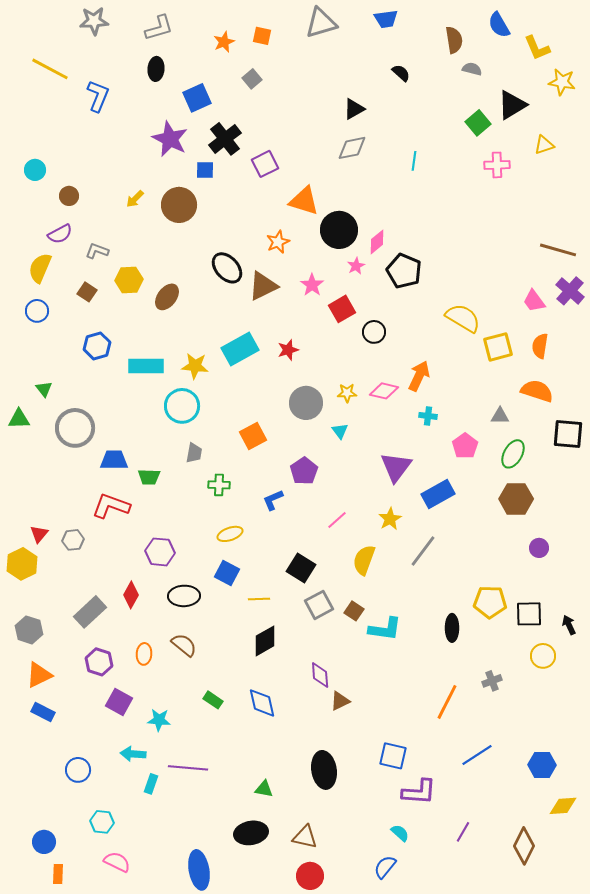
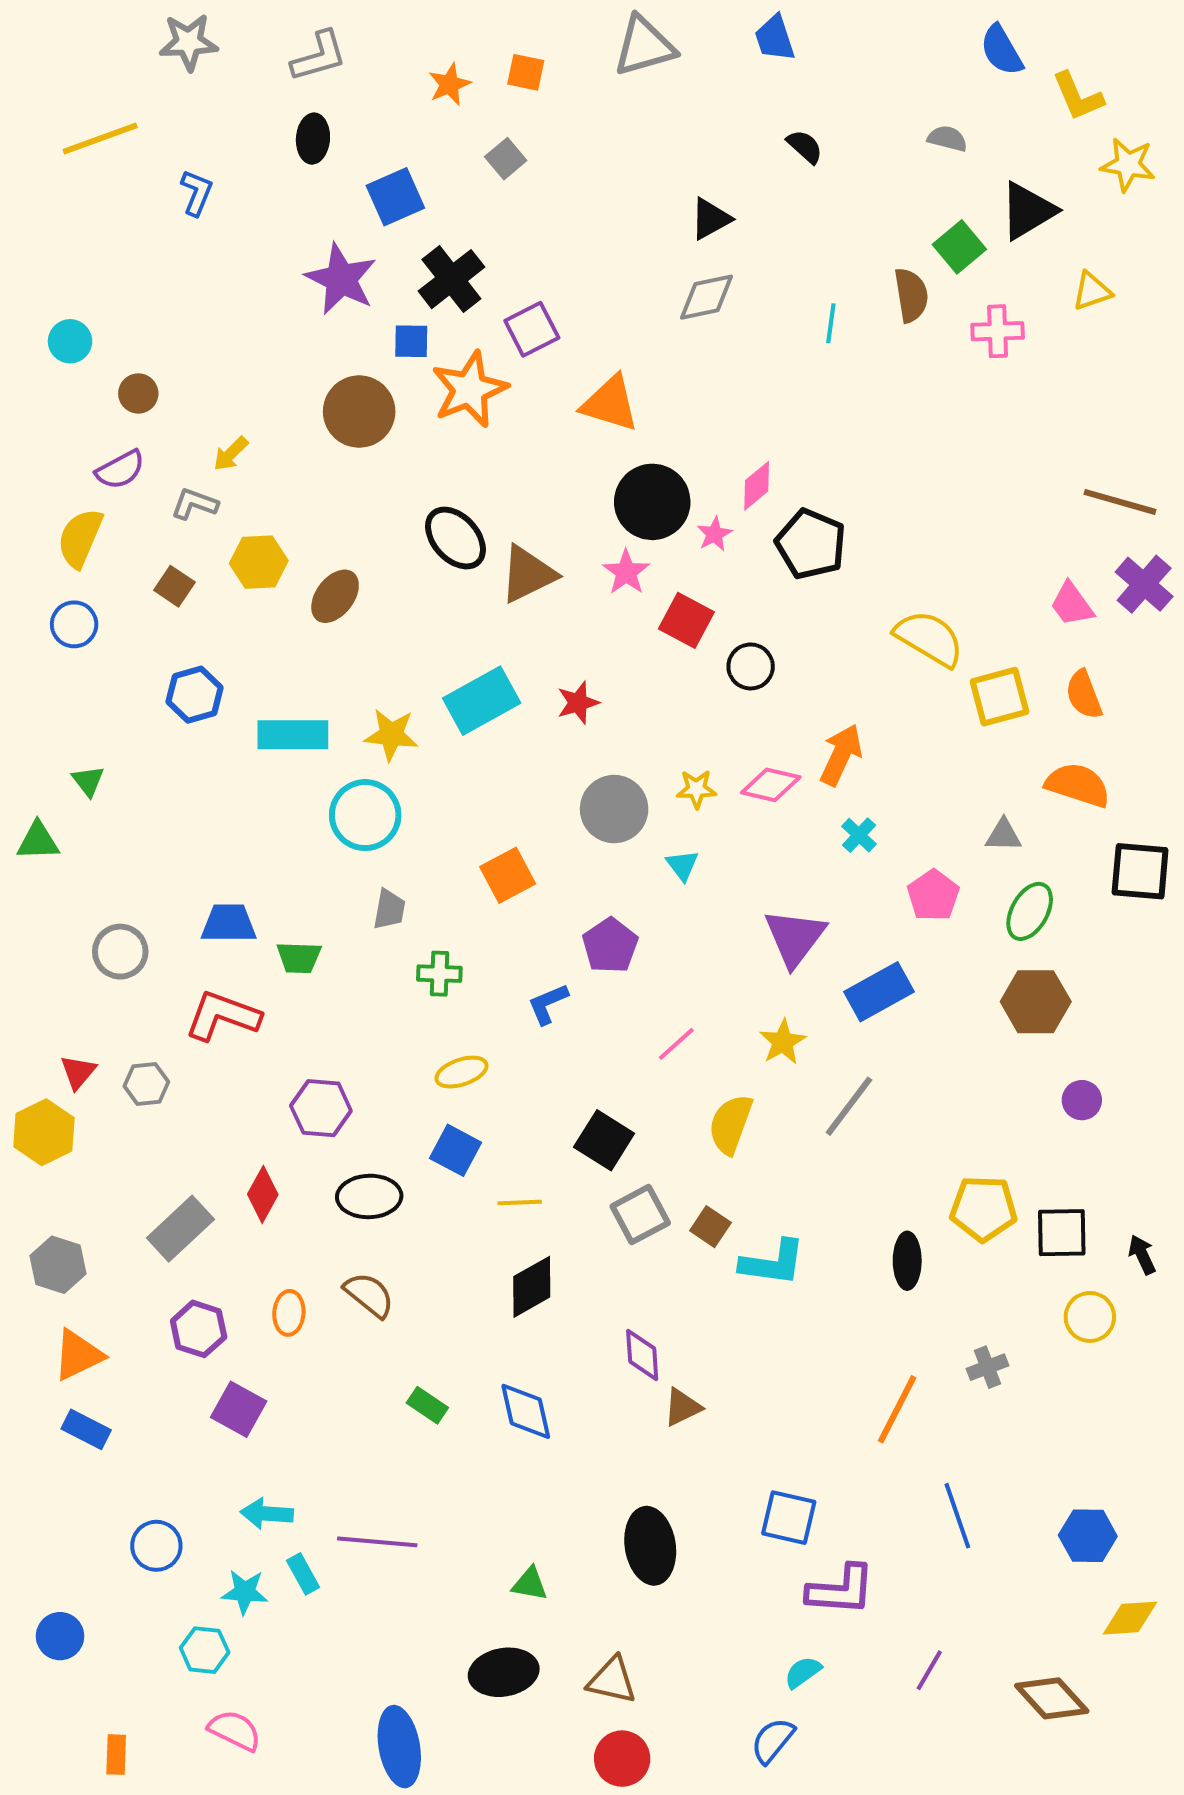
blue trapezoid: (386, 19) -> (775, 38), turned 80
brown semicircle: (454, 40) -> (911, 295), moved
yellow line: (50, 69) -> (100, 139), turned -48
blue L-shape: (98, 96) -> (197, 193), size x0.7
yellow arrow: (135, 199) -> (231, 454), moved
black circle: (339, 230) -> (652, 502), moved
orange star: (278, 242) -> (470, 389), moved, size x1.6
red square: (342, 309) -> (686, 620), turned -32
orange semicircle: (540, 346) -> (1084, 695), turned -30
cyan cross: (428, 416) -> (859, 835), turned 36
gray circle: (75, 428) -> (120, 952), moved, size x0.7
cyan star: (159, 720) -> (245, 1592), moved
blue line: (477, 755) -> (957, 1516), turned -76
cyan rectangle: (151, 784) -> (303, 1574), turned -48
cyan semicircle: (400, 833) -> (803, 1672), turned -78
blue circle: (44, 842) -> (60, 1636), moved
brown diamond: (524, 846) -> (1052, 1698), turned -69

